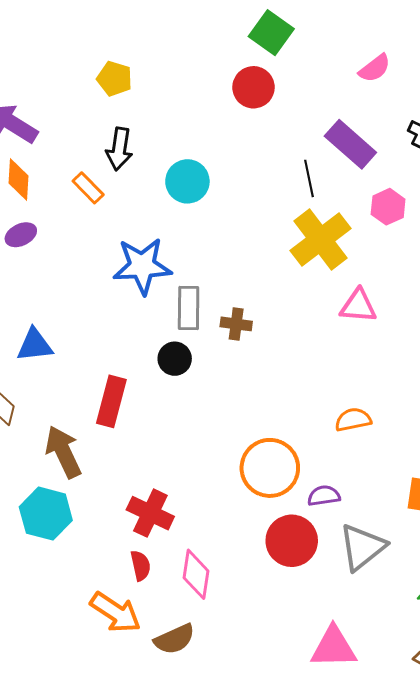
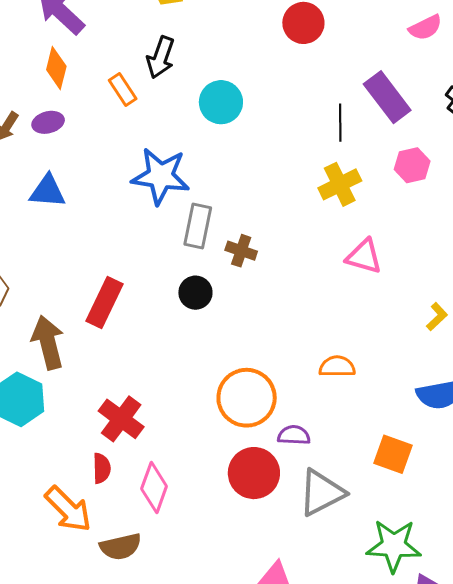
yellow cross: (321, 239) -> (340, 184), size x0.7
blue triangle: (35, 345) -> (47, 191), moved
black circle: (175, 359) -> (195, 293), moved

